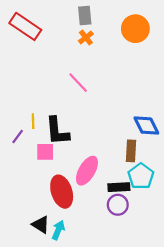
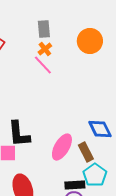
pink line: (78, 83) -> (43, 65), moved
brown rectangle: (131, 151) -> (86, 152), turned -30
pink ellipse: (87, 171) -> (62, 147), moved

